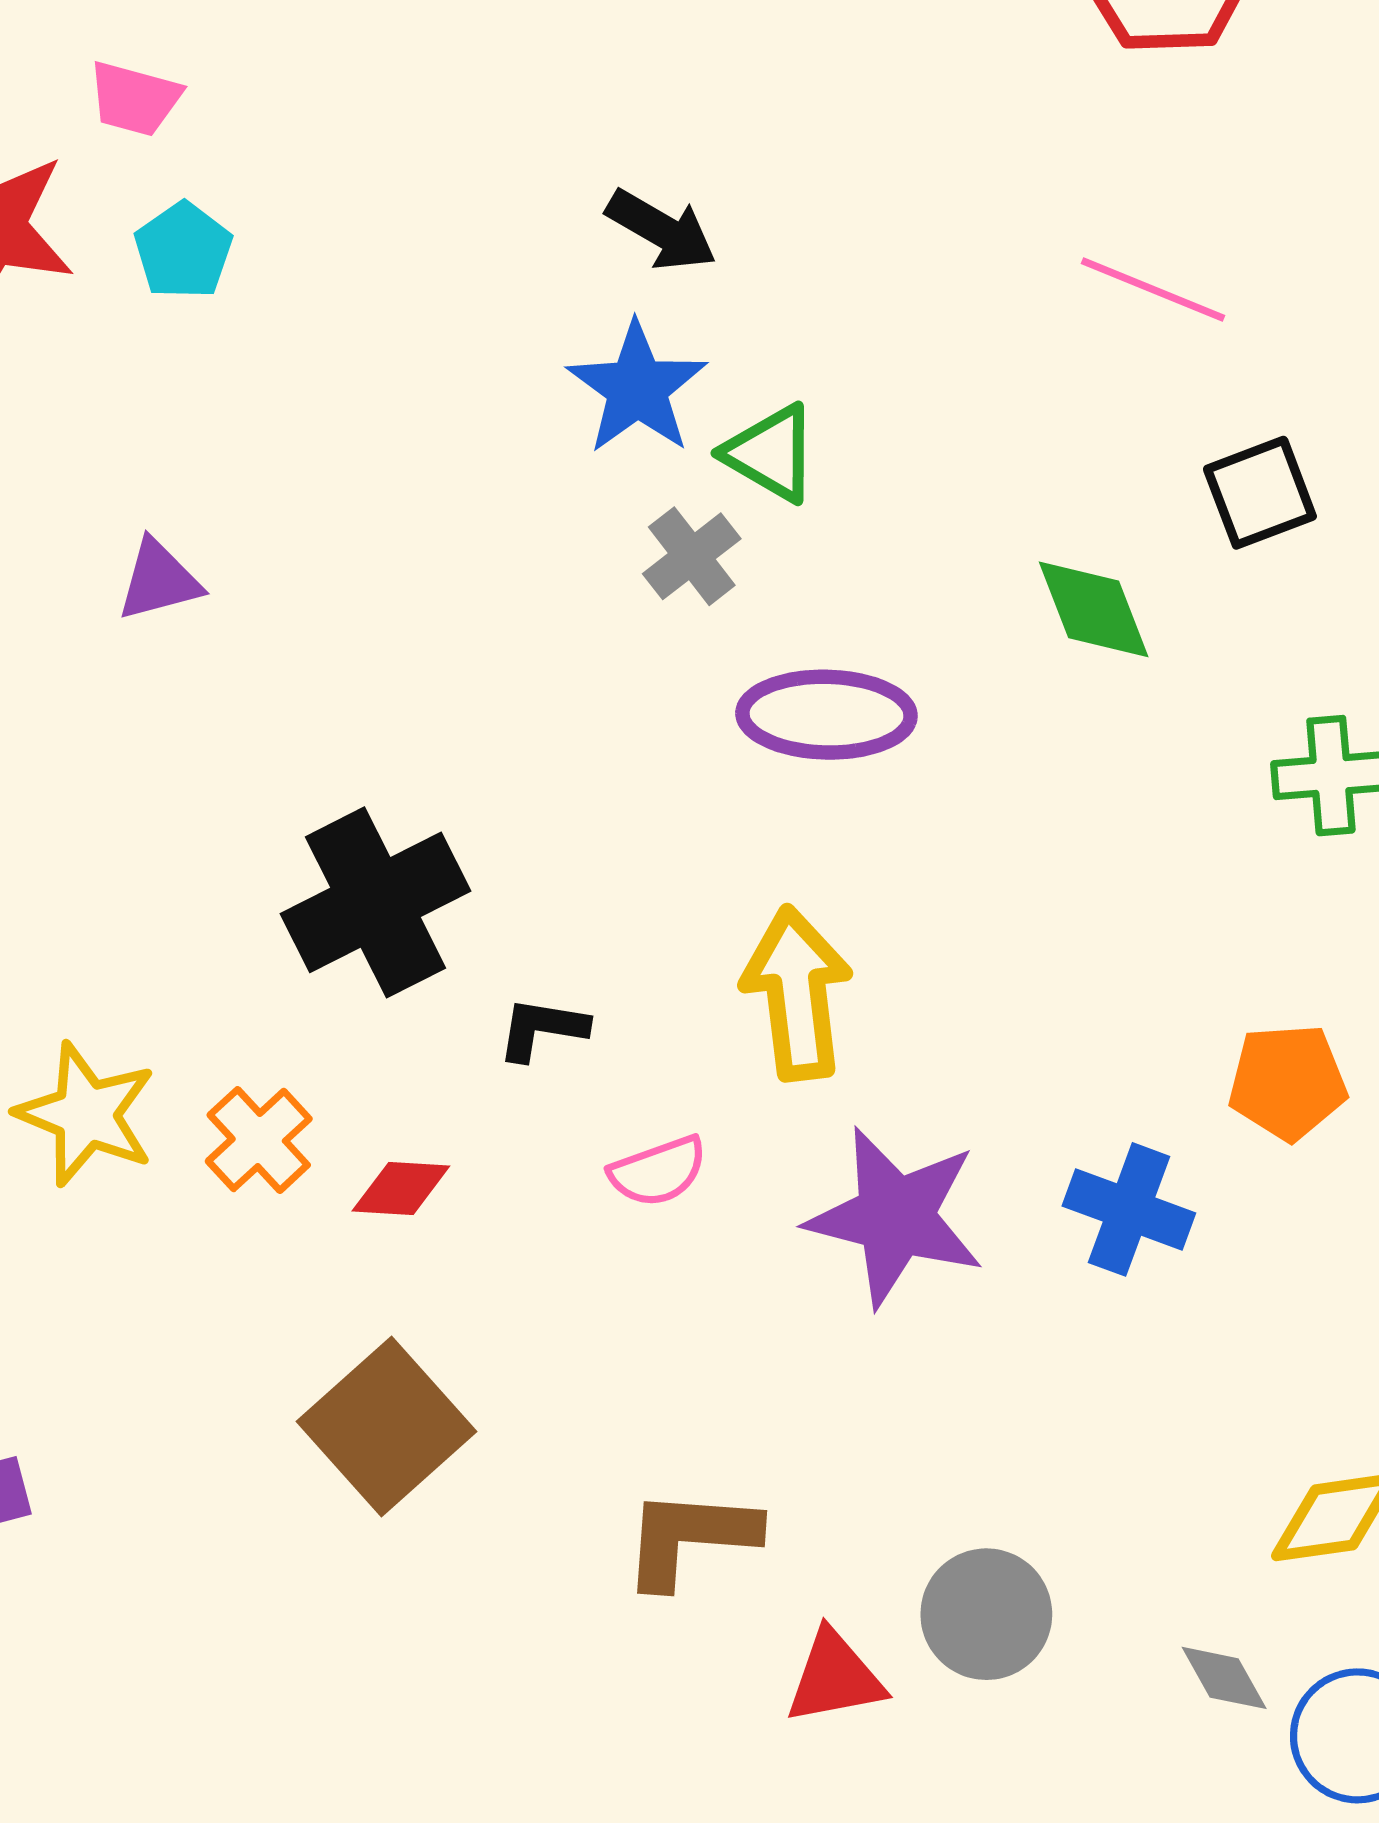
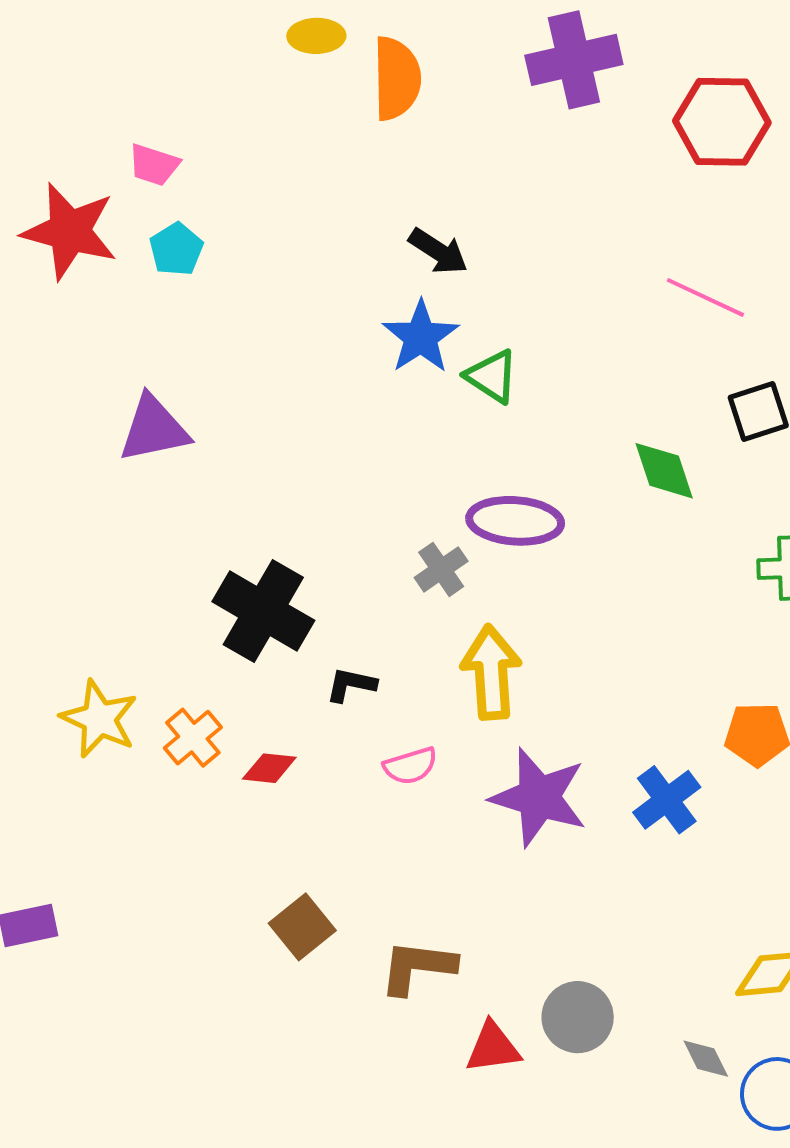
gray cross: (692, 556) -> (441, 569), moved
purple triangle: (159, 580) -> (154, 429), size x1.5
black cross: (376, 902) -> (263, 611), turned -36
blue cross: (1129, 1209) -> (667, 800), turned 30
brown square: (387, 1427) -> (302, 927), moved, size x0.7

